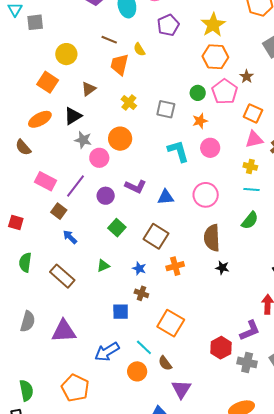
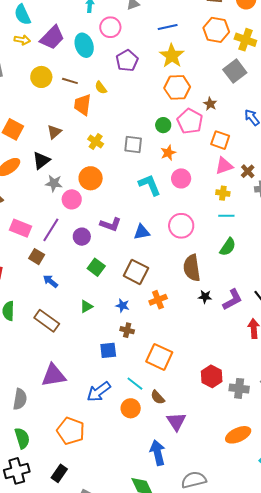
yellow circle: (66, 54) -> (41, 77), moved
gray semicircle: (28, 321) -> (20, 399), moved
purple L-shape: (250, 330) -> (232, 300), moved

